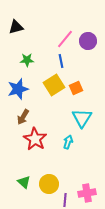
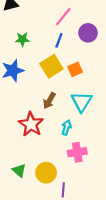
purple circle: (88, 41) -> (88, 33), moved
blue line: (61, 61) -> (59, 40), turned 32
brown arrow: (23, 117) -> (49, 101), moved
pink cross: (87, 193) -> (77, 152), moved

